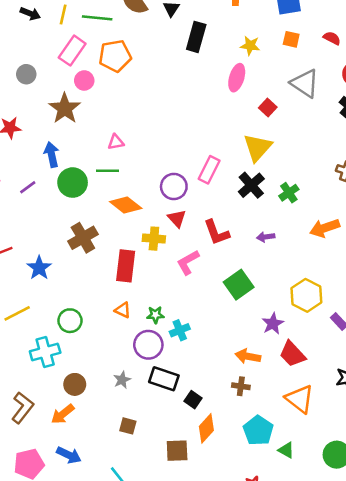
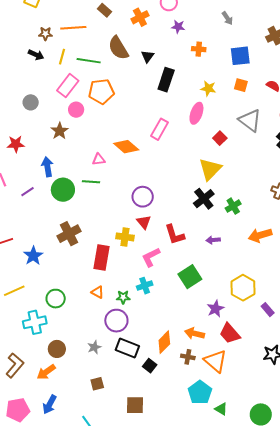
brown star: (65, 108) -> (60, 131), size x0.7
pink rectangle: (209, 170) -> (159, 129), moved
orange diamond: (126, 205) -> (126, 147), moved
cyan cross: (180, 330) -> (145, 286), moved
orange triangle: (300, 399) -> (216, 361), moved
brown square: (128, 426) -> (97, 384), turned -32
orange diamond: (206, 428) -> (164, 342), moved
blue arrow: (69, 455) -> (50, 405), turned 90

